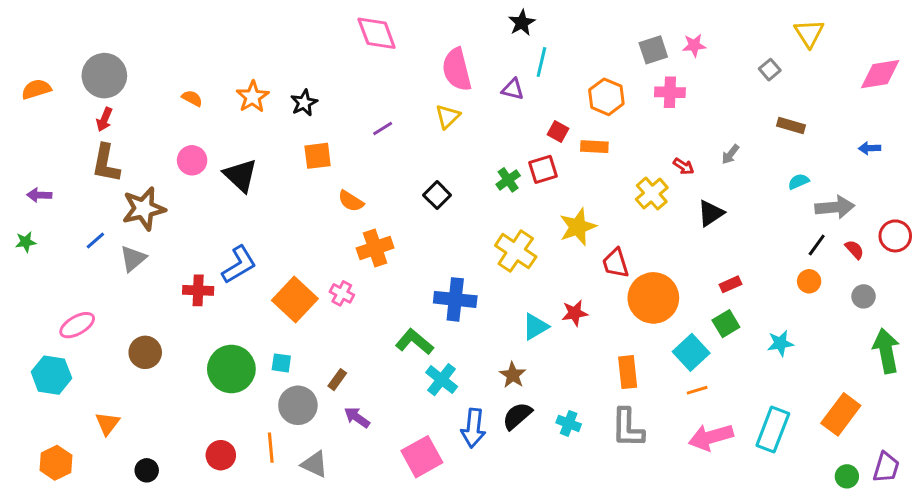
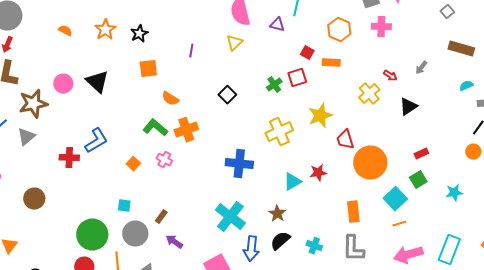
brown rectangle: (791, 126) -> (461, 49), size x1.4
purple line: (383, 129) -> (191, 51), turned -48
pink circle: (192, 160) -> (63, 84), moved
yellow cross: (516, 251) -> (279, 132), turned 32
orange square: (295, 299) -> (133, 164), size x0.5
green L-shape: (414, 342) -> (155, 128), moved
green circle: (231, 369) -> (92, 235), moved
cyan cross: (442, 380) -> (230, 217), size x1.4

